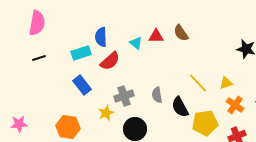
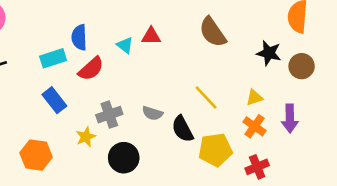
brown semicircle: (181, 33) -> (213, 32), moved, size x1.4
yellow triangle: (226, 83) -> (254, 98), moved
gray semicircle: (157, 95) -> (152, 113), turned -63

